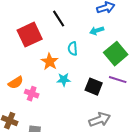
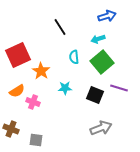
red square: (30, 35) -> (18, 55), moved
green square: (116, 54) -> (102, 62), moved
orange star: (50, 62) -> (41, 71), moved

